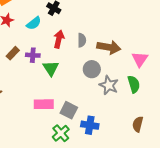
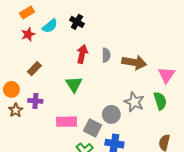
cyan semicircle: (34, 23) -> (50, 26), moved
purple cross: (33, 55) -> (35, 101), moved
gray circle: (92, 69) -> (111, 114), moved

